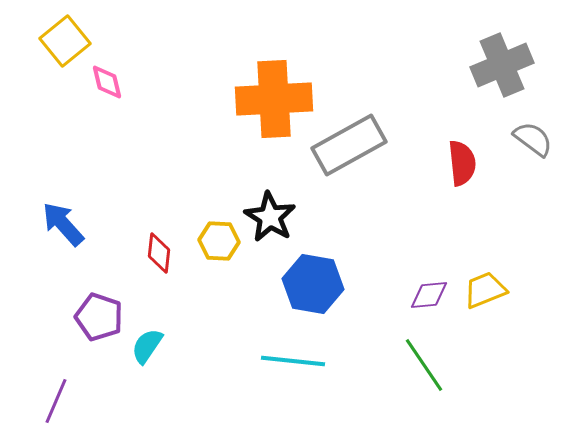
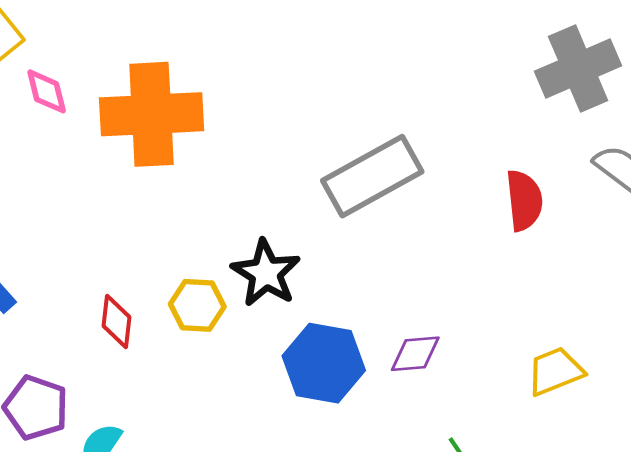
orange cross: (274, 99) -> (152, 114), moved
purple diamond: (429, 295) -> (415, 354), moved

